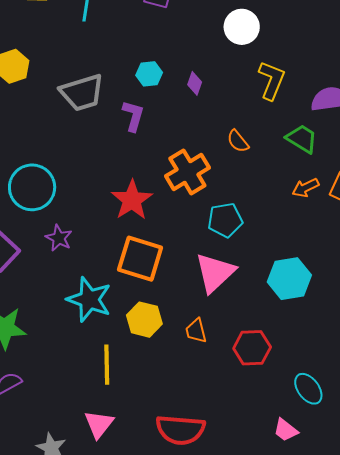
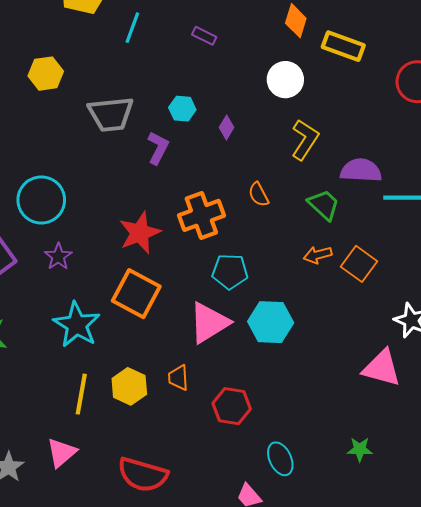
cyan hexagon: (289, 279) -> (271, 322), moved
yellow hexagon: (144, 320) -> (129, 386), moved

